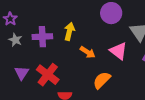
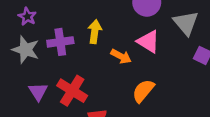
purple star: (10, 19) -> (27, 17), moved
gray star: (15, 40) -> (26, 50), size x1.5
pink triangle: (119, 51) -> (148, 42), moved

